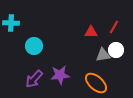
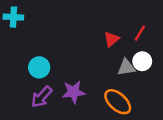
cyan cross: (11, 23) -> (13, 17), moved
red triangle: (91, 32) -> (112, 39), turned -40
cyan circle: (34, 46) -> (39, 67), moved

